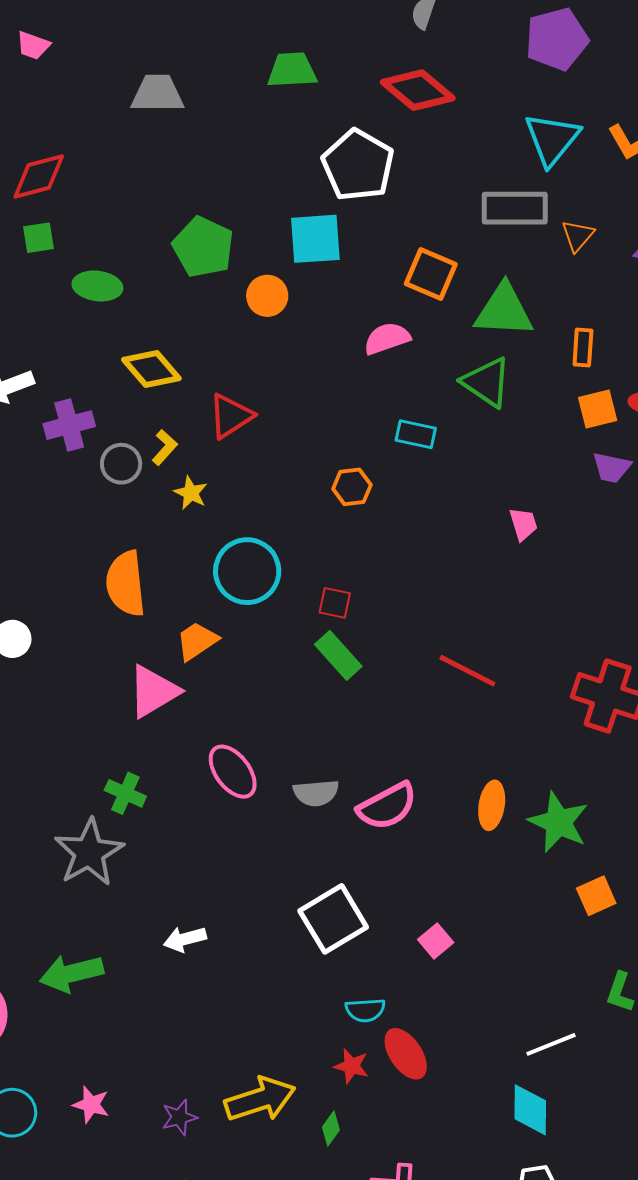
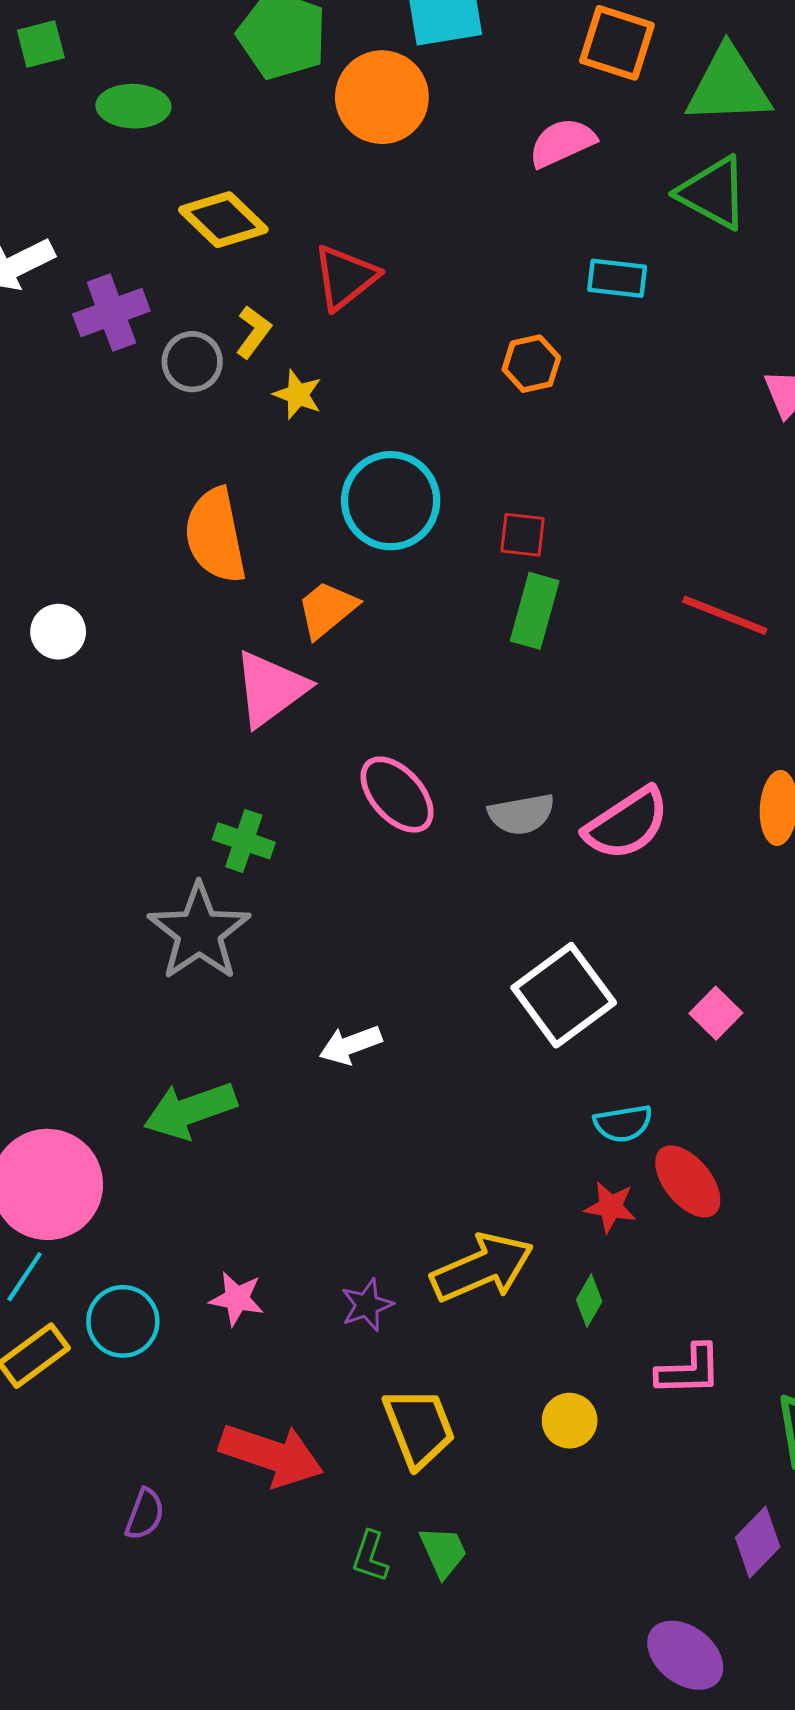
orange circle: (267, 296) -> (382, 97), size x1.5
green rectangle: (338, 655) -> (535, 611), turned 63

